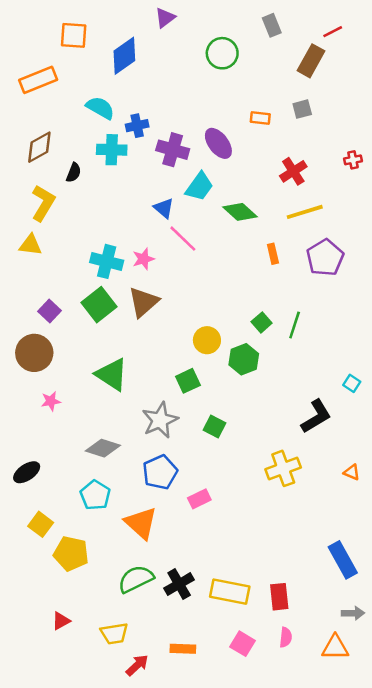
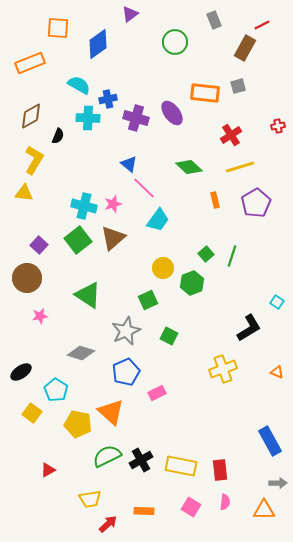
orange rectangle: (260, 118) -> (205, 93), size x1.8
cyan trapezoid: (199, 187) -> (158, 220), moved
cyan pentagon: (95, 495) -> (56, 390), moved
yellow pentagon: (71, 554) -> (78, 424), moved
red triangle: (61, 621) -> (48, 470), moved

